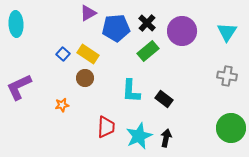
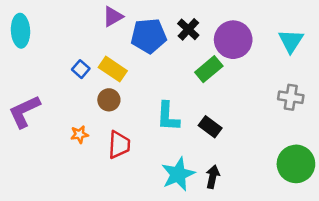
green rectangle: (148, 51) -> (209, 69), moved
red trapezoid: (106, 127) -> (119, 145), moved

